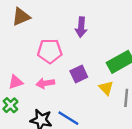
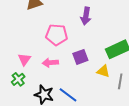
pink triangle: (16, 82) -> (24, 59), turned -40
yellow triangle: (106, 88) -> (103, 71), turned -32

